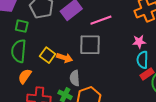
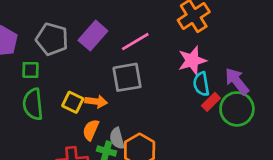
pink star: (139, 42) -> (192, 60), size x1.5
orange semicircle: (25, 76) -> (91, 130), moved
gray semicircle: (75, 78) -> (117, 138), moved

